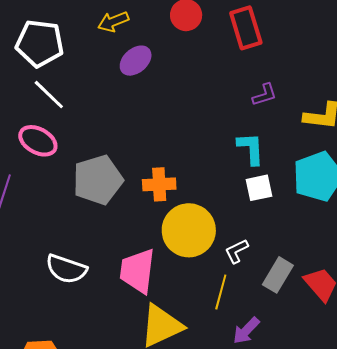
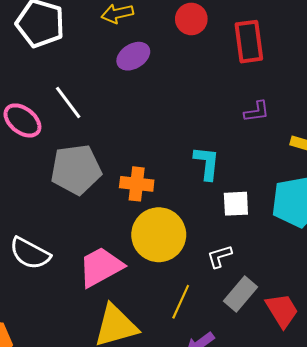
white line: (49, 95) -> (68, 102), moved
cyan L-shape: (251, 149) -> (207, 163), moved
white L-shape: (237, 251) -> (219, 256), moved
pink trapezoid: (137, 271) -> (101, 267), turned 45

